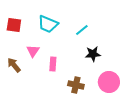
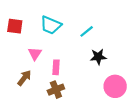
brown arrow: (14, 65) -> (24, 78), moved, turned 77
brown cross: (76, 85) -> (56, 90), moved, turned -35

